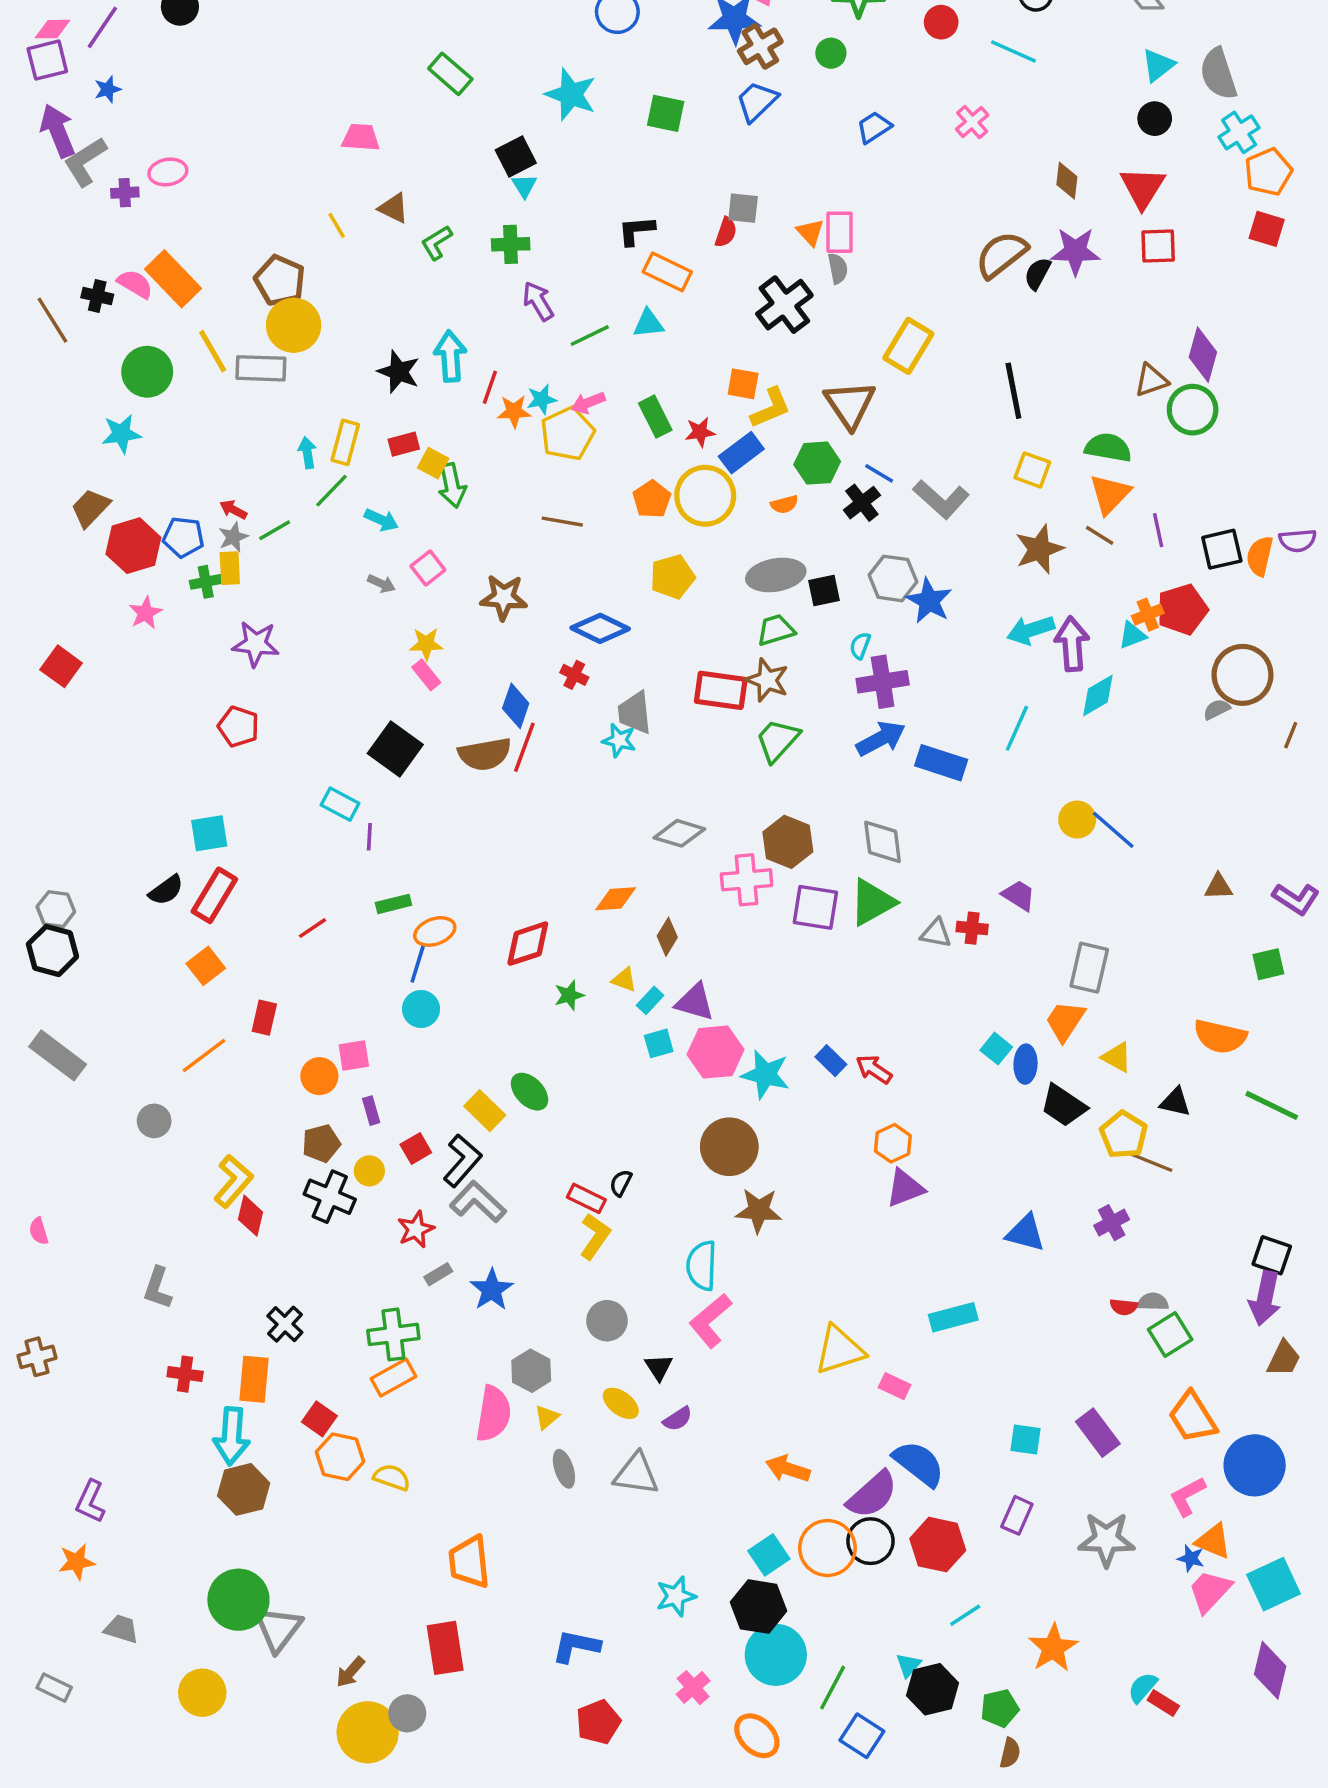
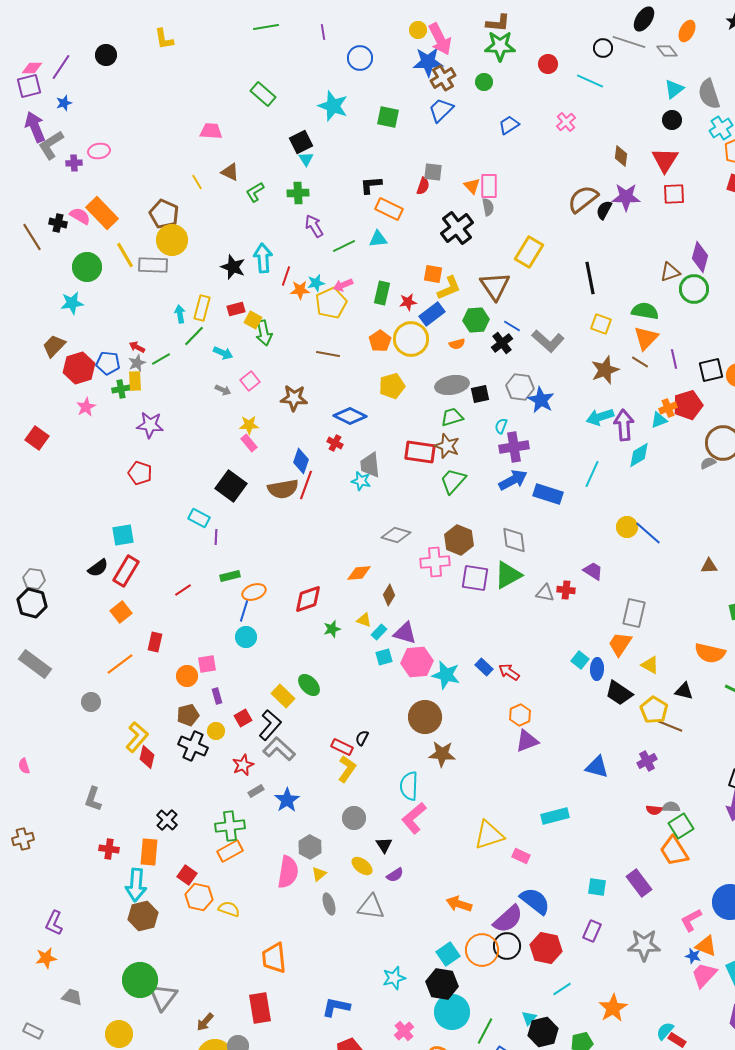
green rectangle: (655, 417) -> (382, 293), turned 40
orange trapezoid: (1193, 1417) -> (674, 851), moved

